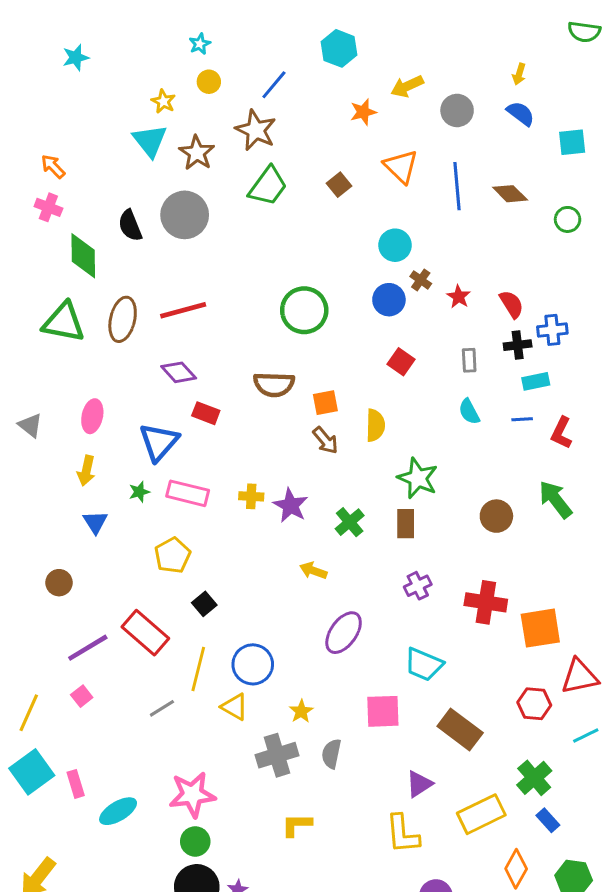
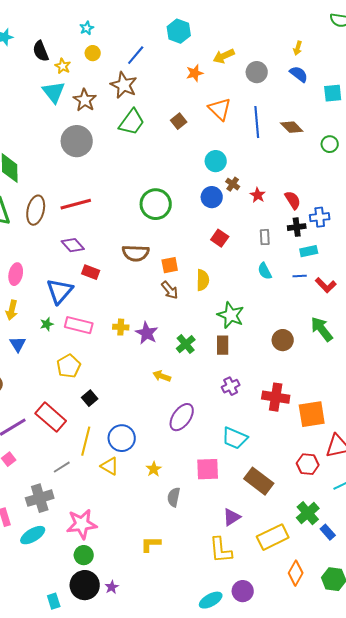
black semicircle: (130, 225) -> (41, 51), moved
red L-shape: (561, 433) -> (326, 285), turned -70
gray cross: (277, 755) -> (40, 498), moved
blue rectangle: (548, 820) -> (328, 532), moved

